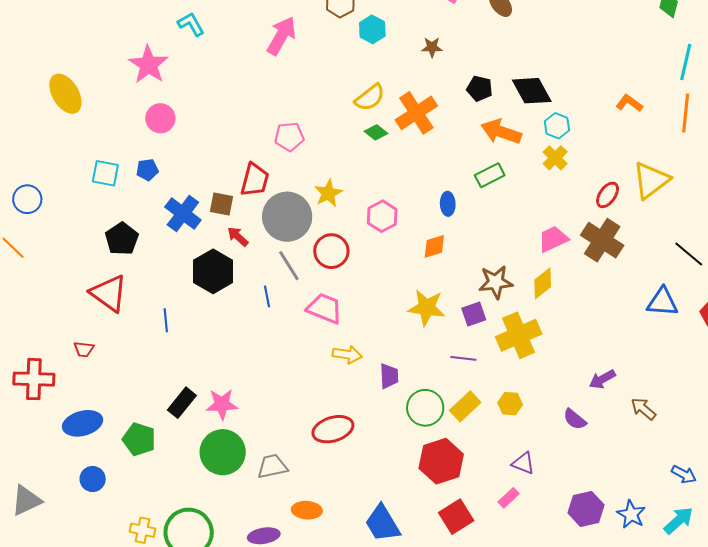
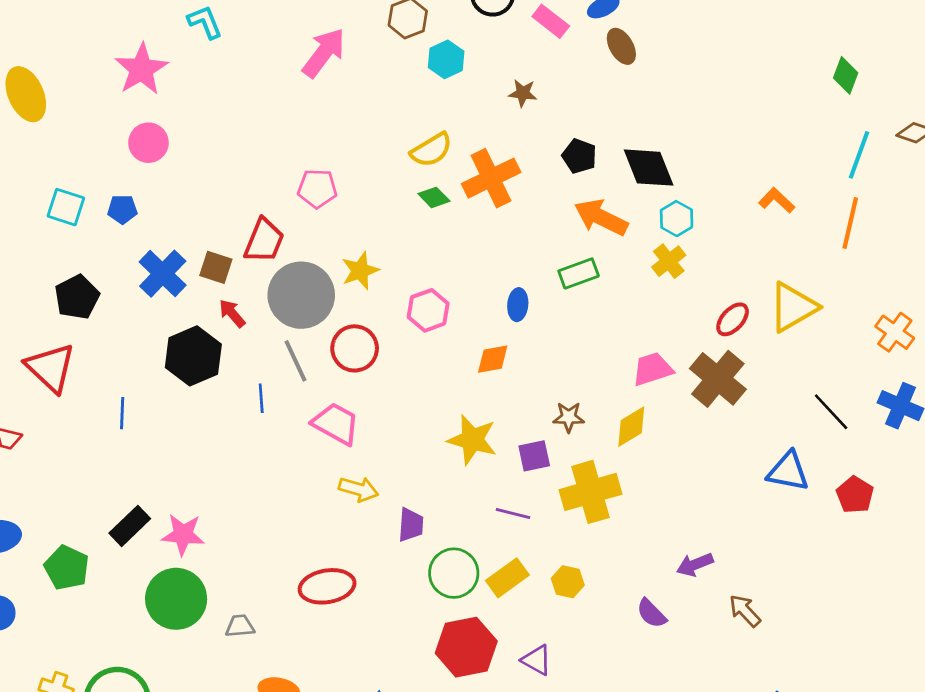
brown star: (496, 282) -> (569, 417), size x0.7
purple triangle: (523, 463) -> (537, 660), moved
gray trapezoid: (272, 466) -> (240, 626), size x0.7

